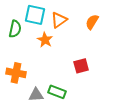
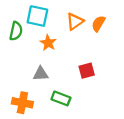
orange triangle: (59, 20) -> (75, 21), moved
orange cross: (16, 73) -> (22, 103), moved
gray triangle: (36, 95) -> (41, 74), moved

